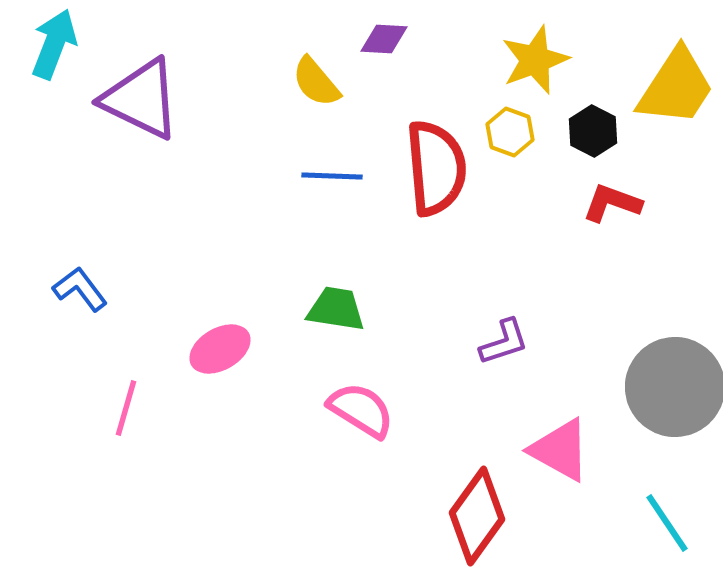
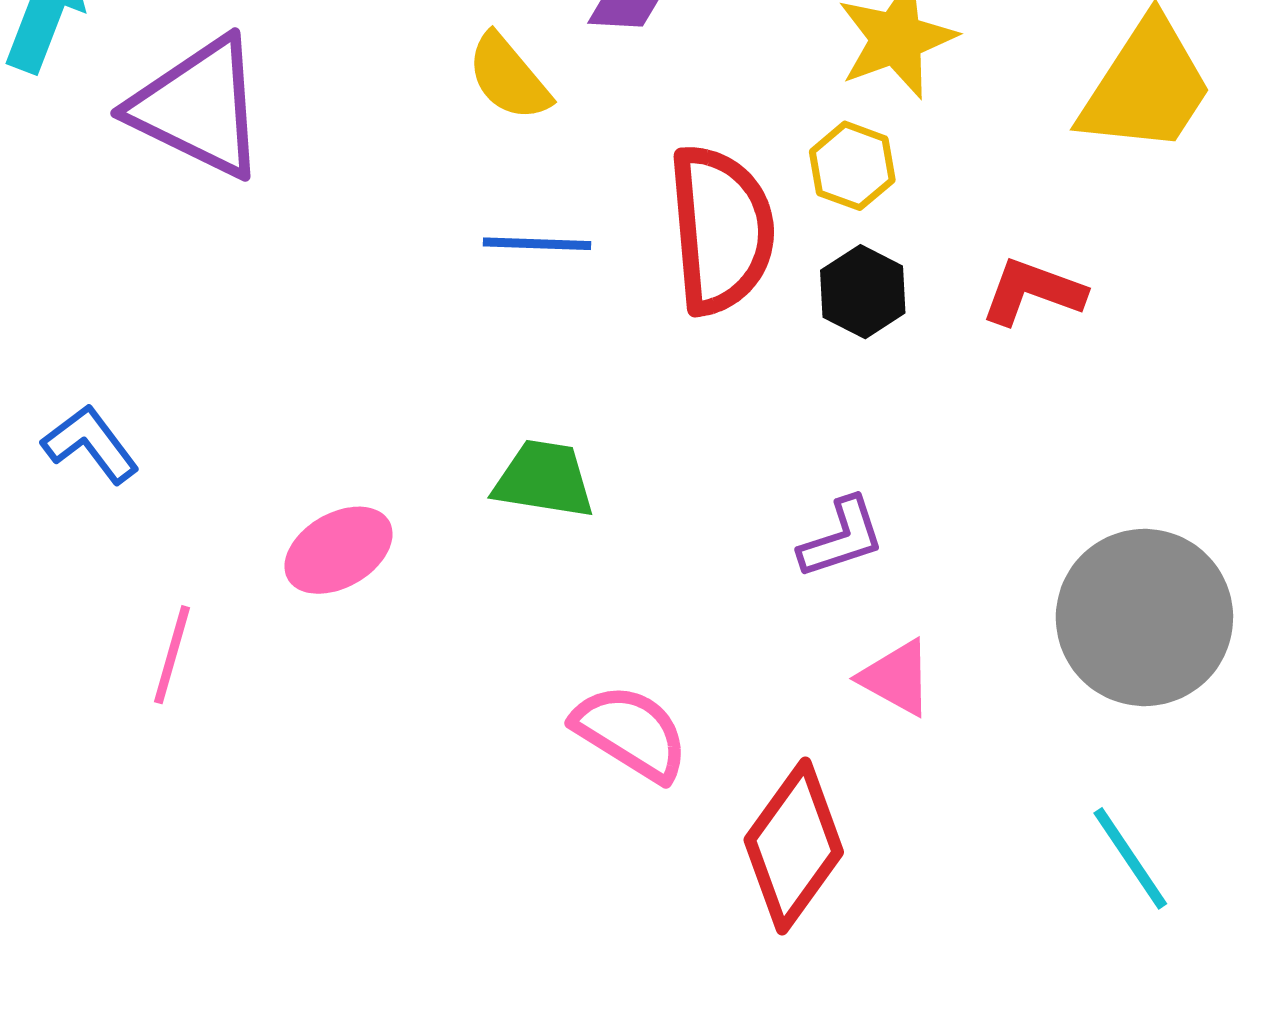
black hexagon: (593, 131) -> (863, 292), moved
pink semicircle: (361, 410) -> (631, 733), moved
pink triangle: (560, 450) -> (896, 678), moved, size x0.7

